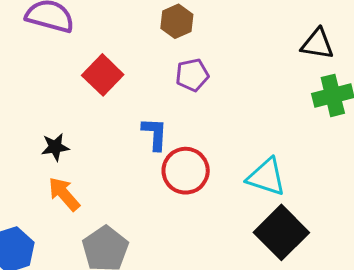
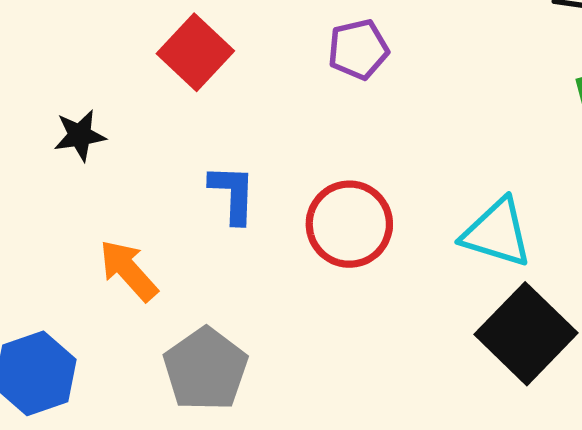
blue L-shape: (155, 134) -> (233, 194), moved
black star: (55, 147) -> (80, 135), moved

